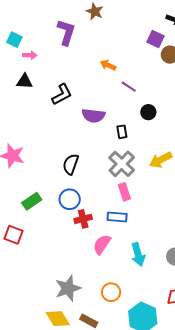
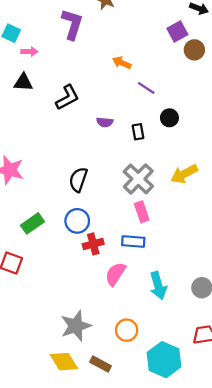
purple square: (155, 39) -> (177, 32), turned 36
purple semicircle: (93, 116) -> (105, 122), size x0.6
black rectangle: (122, 132) -> (138, 132), moved

